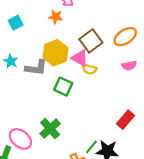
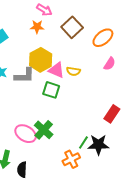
brown square: (91, 41) -> (72, 27), moved
pink triangle: (80, 58) -> (56, 70), moved
pink semicircle: (129, 66) -> (110, 64), turned -40
pink ellipse: (20, 139) -> (26, 134), moved

